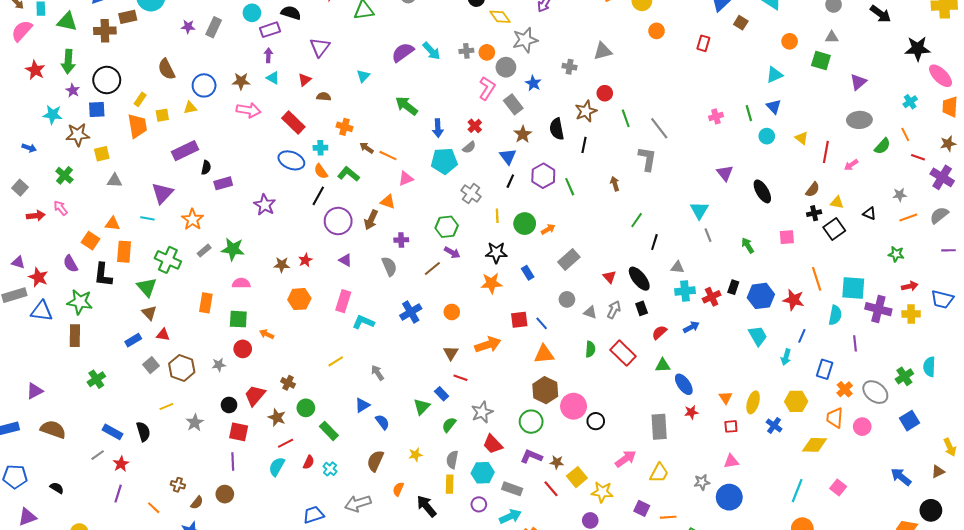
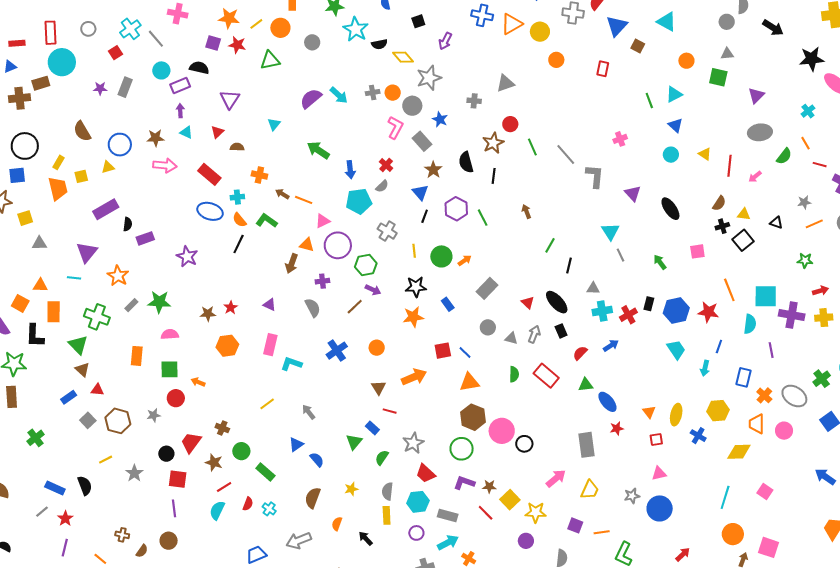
green line: (749, 113) -> (649, 101), moved
gray L-shape: (647, 159) -> (595, 176), moved
purple circle: (338, 221) -> (338, 245), moved
black arrow: (427, 506) -> (366, 538), size x0.7

